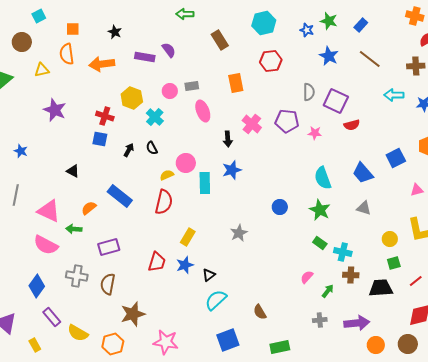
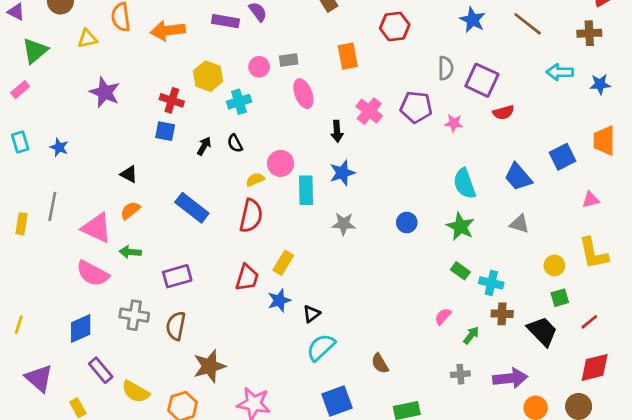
cyan cross: (155, 117) -> (239, 102), turned 30
orange semicircle: (89, 208) -> (130, 210), moved
gray star: (239, 233) -> (344, 224), moved, turned 30
red trapezoid: (157, 262) -> (247, 278), moved
blue diamond: (37, 286) -> (81, 329), turned 30
black trapezoid: (381, 288) -> (542, 331), turned 50

